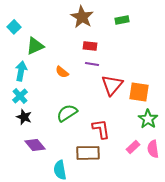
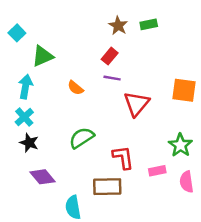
brown star: (82, 17) -> (118, 26), moved, size x0.7
red rectangle: (90, 46) -> (110, 56), turned -56
orange square: (139, 92) -> (184, 90), moved
pink rectangle: (133, 147) -> (157, 171), moved, turned 32

